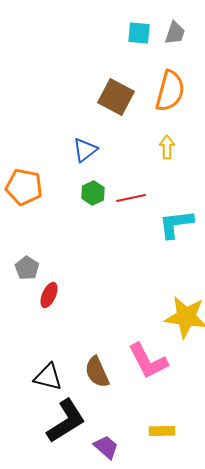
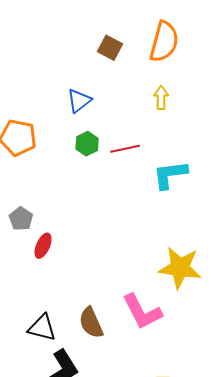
brown square: (116, 97) -> (110, 48), size x0.7

